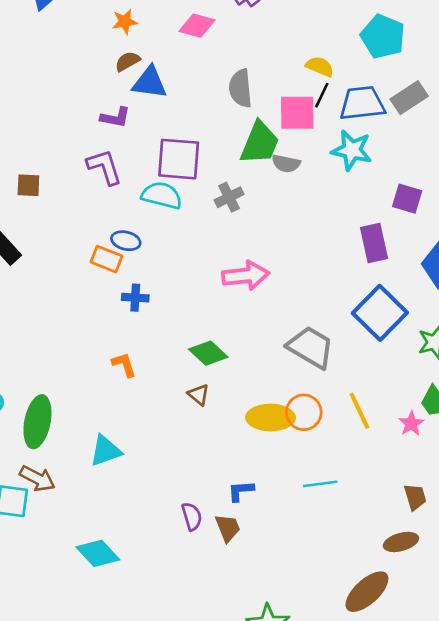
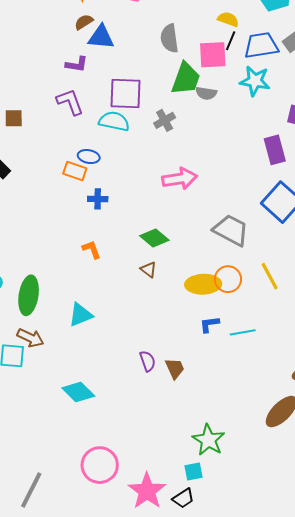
blue L-shape: (241, 491) -> (209, 324), moved

